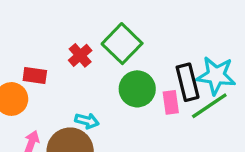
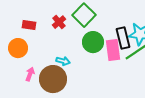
red rectangle: (35, 75) -> (29, 25), moved
pink rectangle: (171, 102) -> (113, 50), size x1.5

